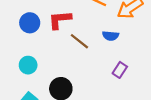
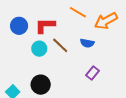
cyan circle: (28, 65) -> (39, 49), moved

